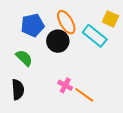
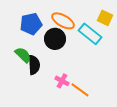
orange ellipse: (66, 22) -> (63, 21), turned -30
black semicircle: (18, 90) -> (34, 65), moved

